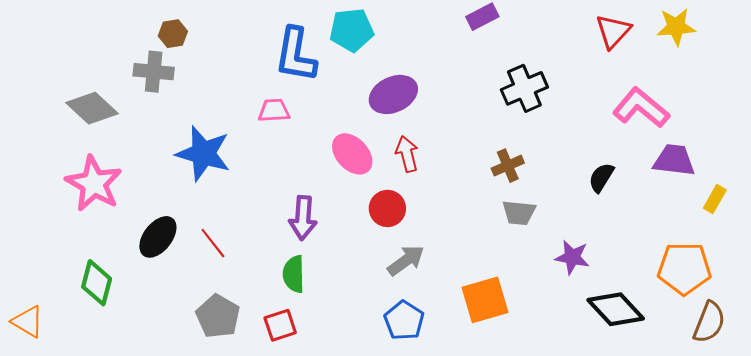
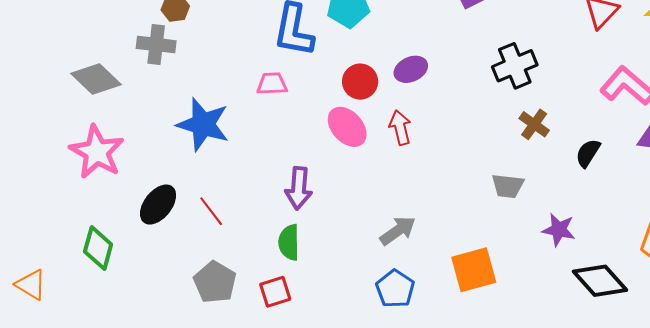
purple ellipse: (393, 94) -> (411, 69), moved, size x0.7
brown cross: (508, 166) -> (534, 124), moved, turned -32
red circle: (387, 208) -> (360, 82), moved

